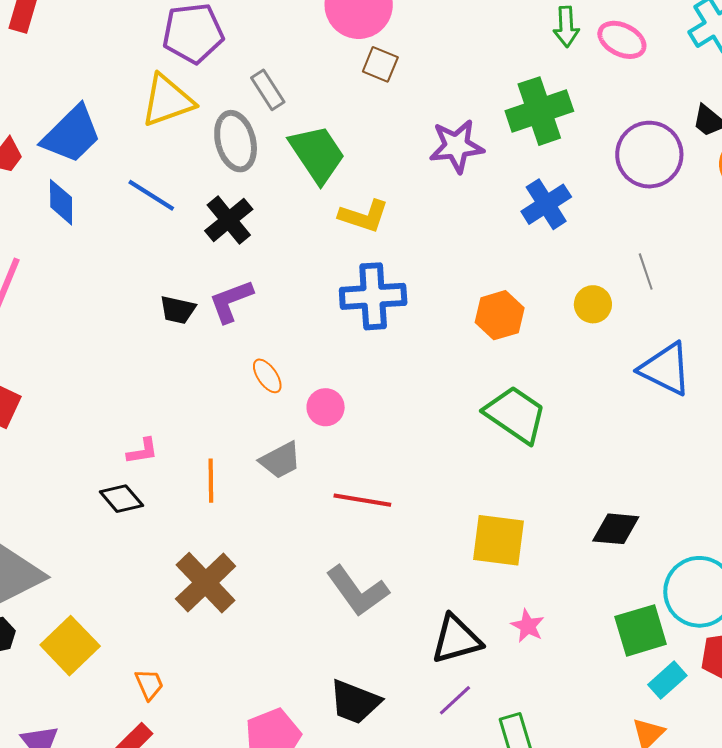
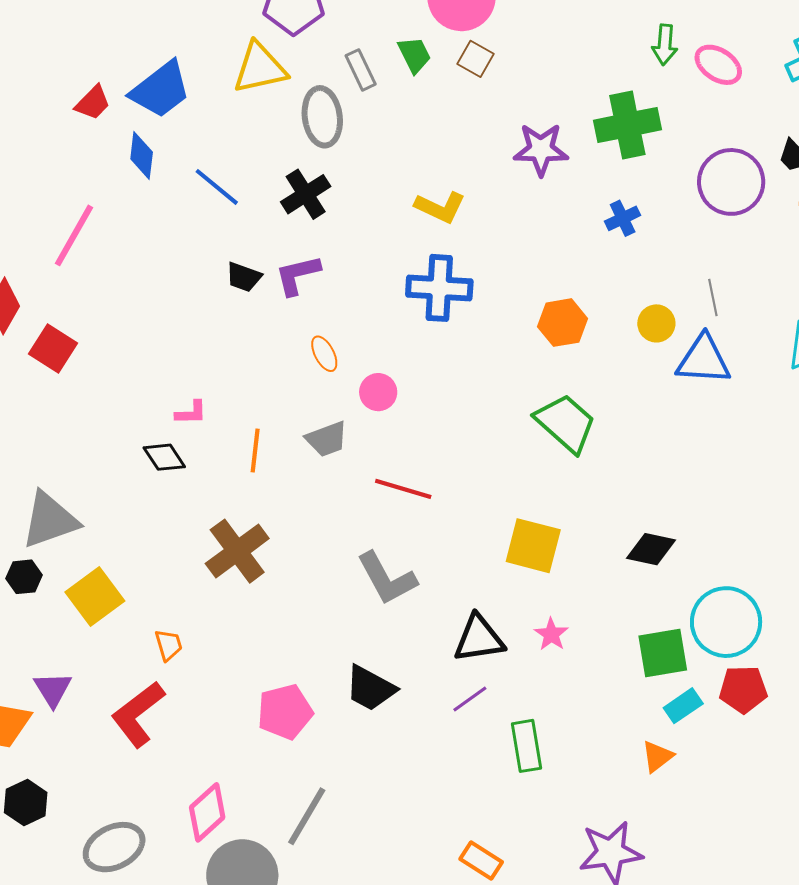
green trapezoid: (317, 154) -> (414, 55), moved, size x0.6
blue line: (151, 195) -> (217, 187), moved
blue cross: (546, 204) -> (623, 218), size x0.7
blue triangle: (665, 369) -> (704, 360), moved, turned -30

